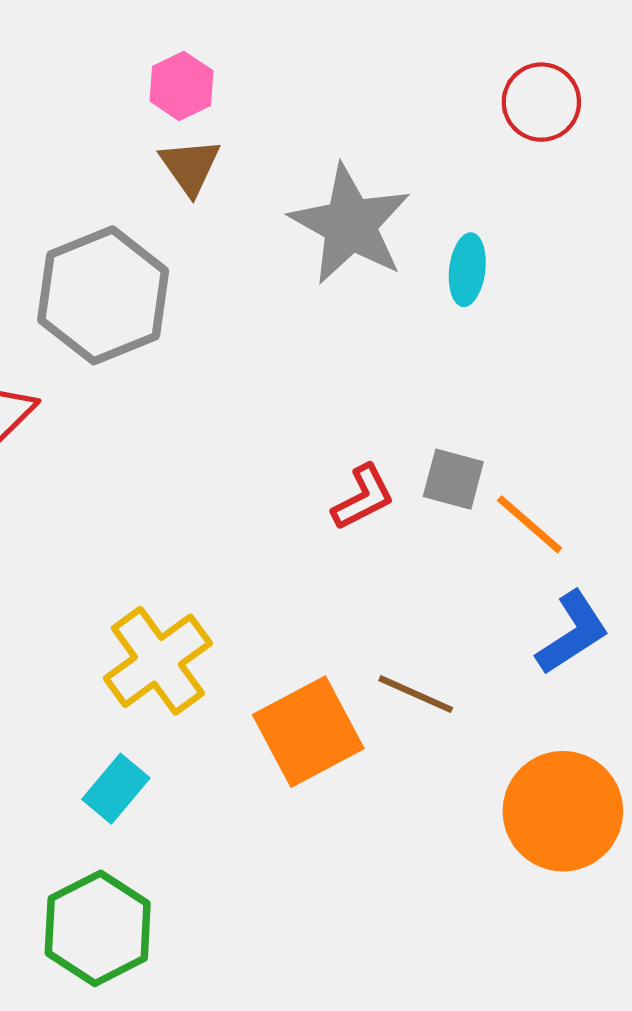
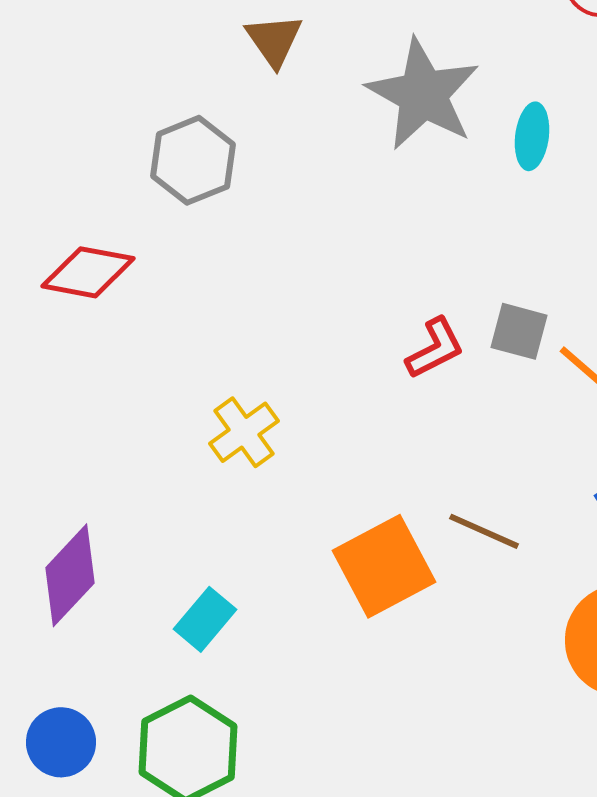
gray hexagon: (103, 295) -> (193, 160), size x0.7
yellow cross: (158, 661) -> (244, 432), moved, size x0.7

